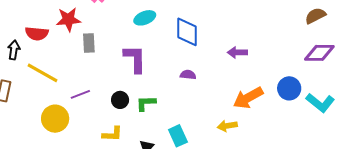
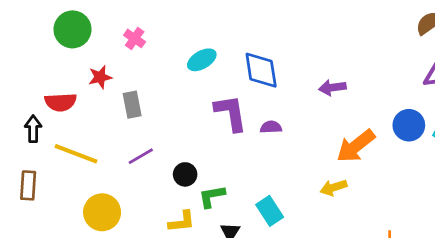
red star: (68, 19) -> (100, 77), size x0.7
purple L-shape: (135, 59) -> (231, 113), moved
purple line: (80, 94) -> (141, 156), moved
green L-shape: (146, 103) -> (212, 196), moved

